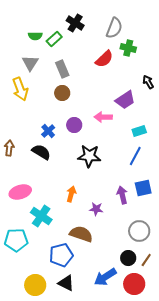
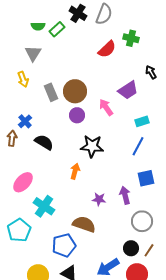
gray semicircle: (114, 28) -> (104, 14), moved
gray rectangle: (62, 69) -> (51, 92), moved
yellow arrow: (20, 89) -> (23, 79), size x0.7
brown circle: (62, 93) -> (75, 91), moved, size x1.5
pink arrow: (103, 117) -> (106, 107), turned 54
blue cross: (48, 131) -> (25, 121), moved
pink ellipse: (20, 192) -> (23, 182), turned -30
orange arrow: (71, 194) -> (75, 171), moved
purple arrow: (122, 195) -> (125, 195), moved
cyan pentagon: (16, 240) -> (19, 230), turned -30

